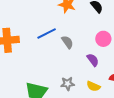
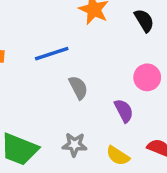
gray semicircle: (67, 42) -> (78, 88), moved

